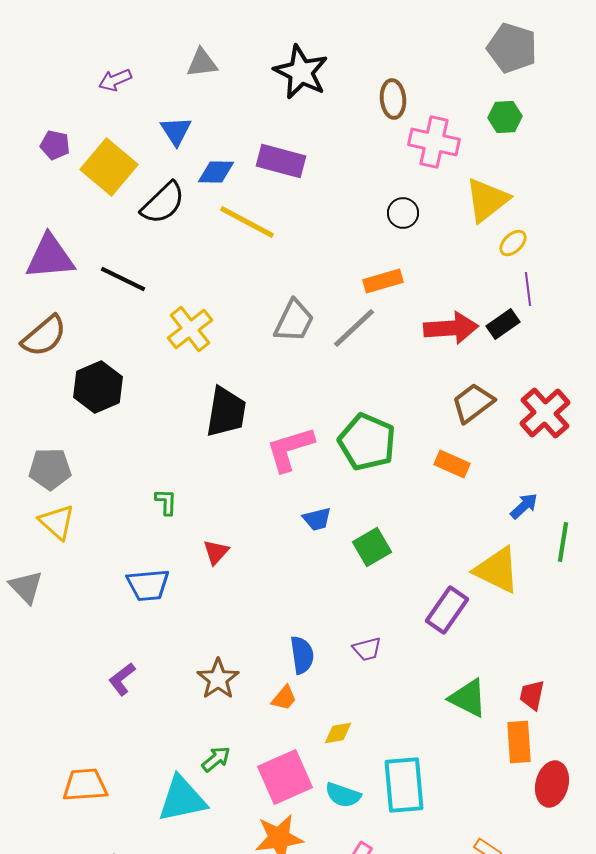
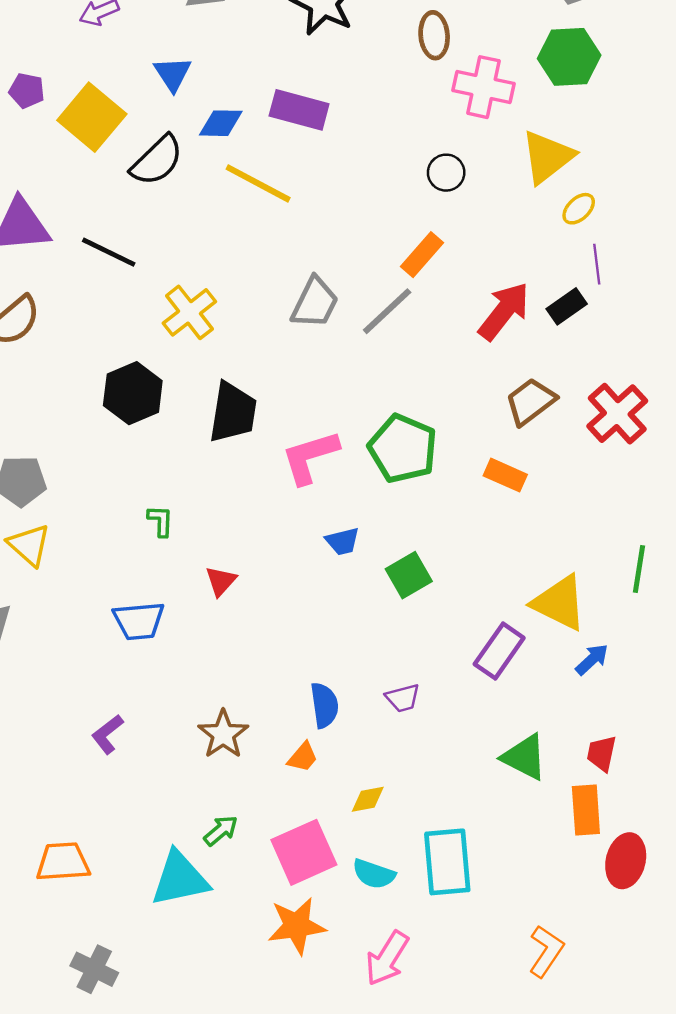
green hexagon: (505, 117) -> (569, 57), size x1.5
orange rectangle: (383, 281) -> (422, 255), turned -33
red arrow: (451, 328) -> (504, 311), turned -48
black hexagon: (98, 387) -> (133, 393), moved
blue arrow: (524, 506) -> (592, 659), moved

